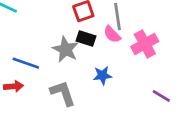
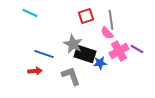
black rectangle: (86, 38) -> (85, 54), moved, size x1.5
pink cross: (145, 44) -> (119, 51), moved
purple line: (161, 96) -> (137, 49), moved

